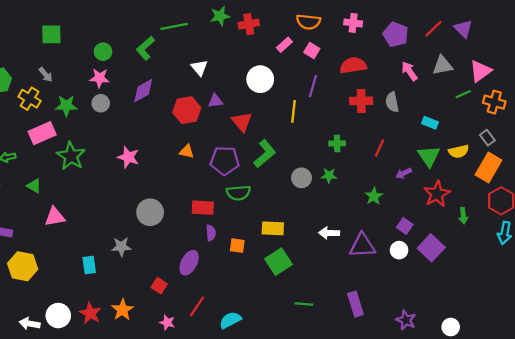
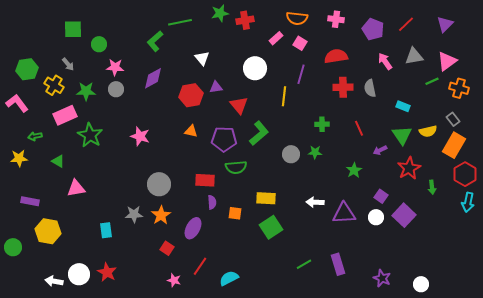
purple triangle: (463, 29) -> (445, 24), moved, turned 30
green circle: (103, 52) -> (99, 44), moved
red line: (380, 148) -> (359, 128), turned -49
green line: (304, 304) -> (304, 264), moved, turned -35
orange star: (123, 310) -> (161, 215), moved

